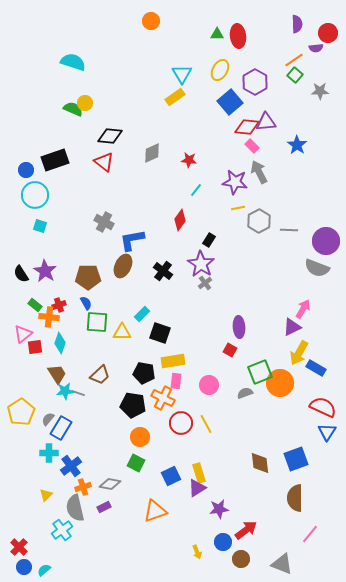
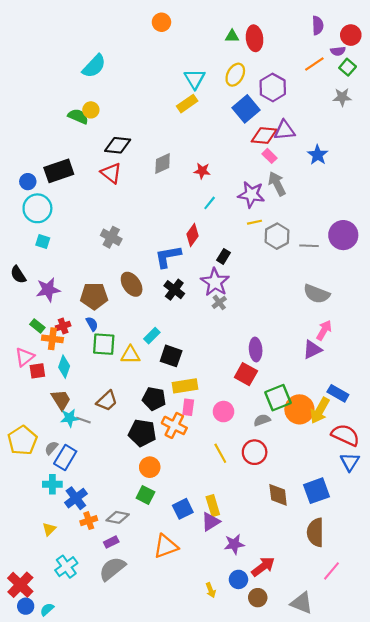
cyan semicircle: (73, 62) -> (94, 66), moved, turned 115
green square: (295, 75) -> (348, 67), moved
blue L-shape: (132, 240) -> (168, 256), moved
purple circle: (326, 241) -> (343, 235), moved
brown ellipse: (123, 266) -> (132, 284), turned -60
gray semicircle: (317, 268) -> (317, 294), moved
purple star: (45, 271) -> (48, 290), turned 30
black semicircle: (21, 274) -> (18, 275), moved
red square: (230, 350) -> (246, 374), size x1.5
yellow arrow: (299, 353) -> (320, 410), moved
red circle: (181, 423) -> (255, 452), moved
gray semicircle: (75, 508) -> (112, 569), moved, turned 64
red cross: (19, 547) -> (20, 585), size x1.4

